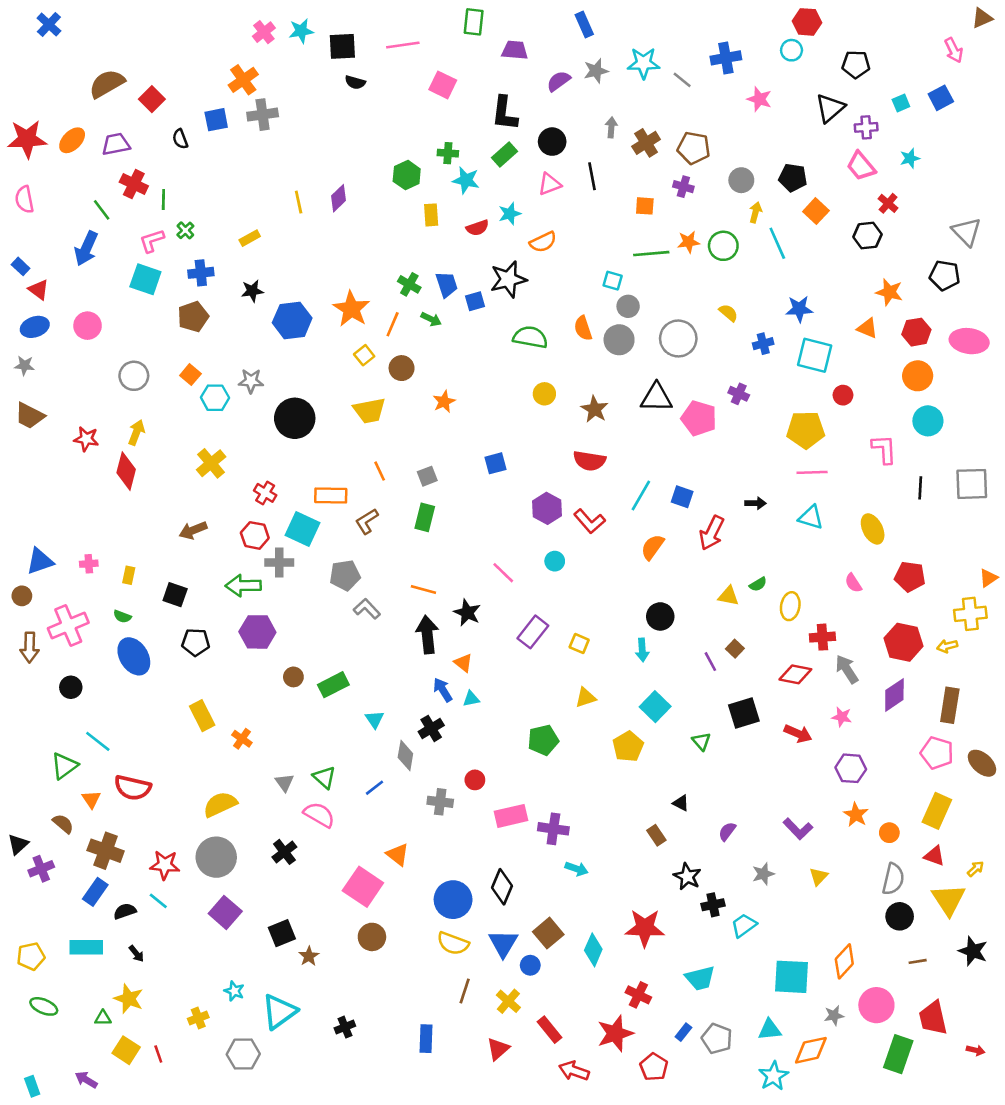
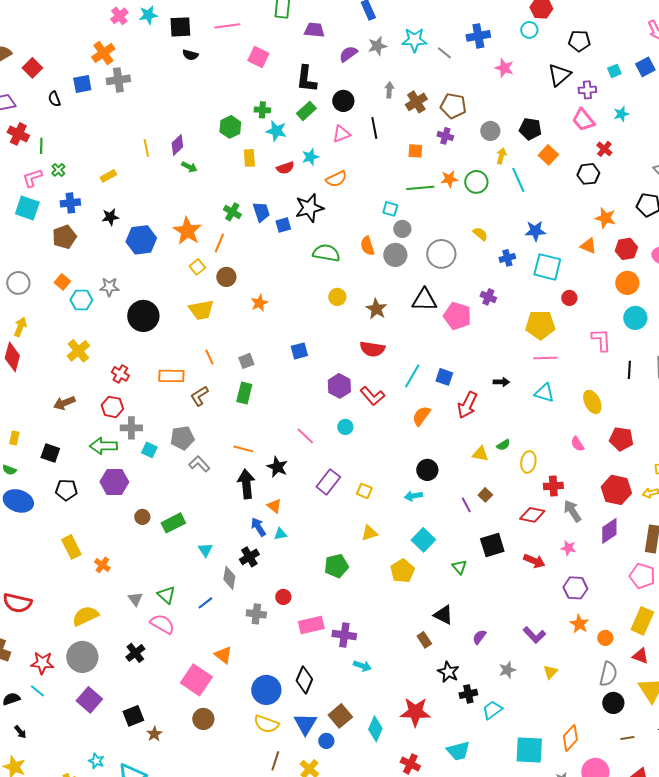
green arrow: (431, 319) -> (189, 167), moved
cyan square: (302, 529) -> (149, 450), moved, size x0.6
cyan arrow: (642, 650) -> (413, 496), turned 84
blue ellipse: (134, 656) -> (18, 501), turned -40
black triangle: (681, 803) -> (443, 615), size x1.5

